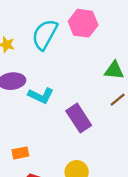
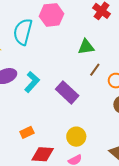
cyan L-shape: (41, 96) -> (32, 82), turned -60

